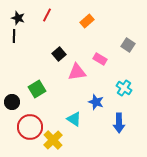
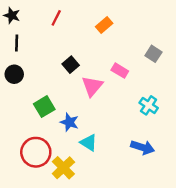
black star: (18, 18) -> (12, 15), moved
pink triangle: (77, 72) -> (92, 86), turned -42
black circle: (12, 102) -> (14, 74), moved
blue star: (96, 102) -> (69, 122), moved
blue arrow: (119, 123) -> (143, 147), turned -72

